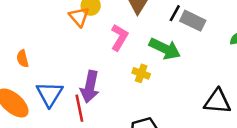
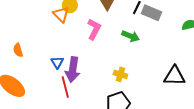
green arrow: (165, 49) -> (131, 36), size x0.7
yellow cross: (141, 73) -> (120, 74), moved
blue triangle: (50, 94) -> (57, 62), moved, size x0.6

